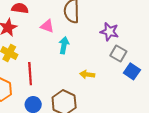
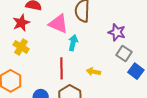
pink triangle: (47, 26) -> (58, 24), size x1.5
red line: (30, 74) -> (62, 68), moved

